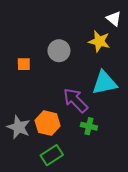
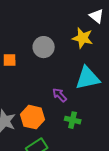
purple arrow: (76, 100) -> (60, 95), size x0.6

